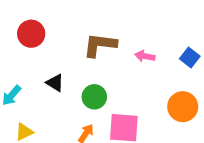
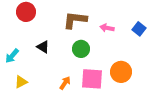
green circle: (94, 97) -> (81, 49), moved
orange circle: (183, 107) -> (121, 72), moved

